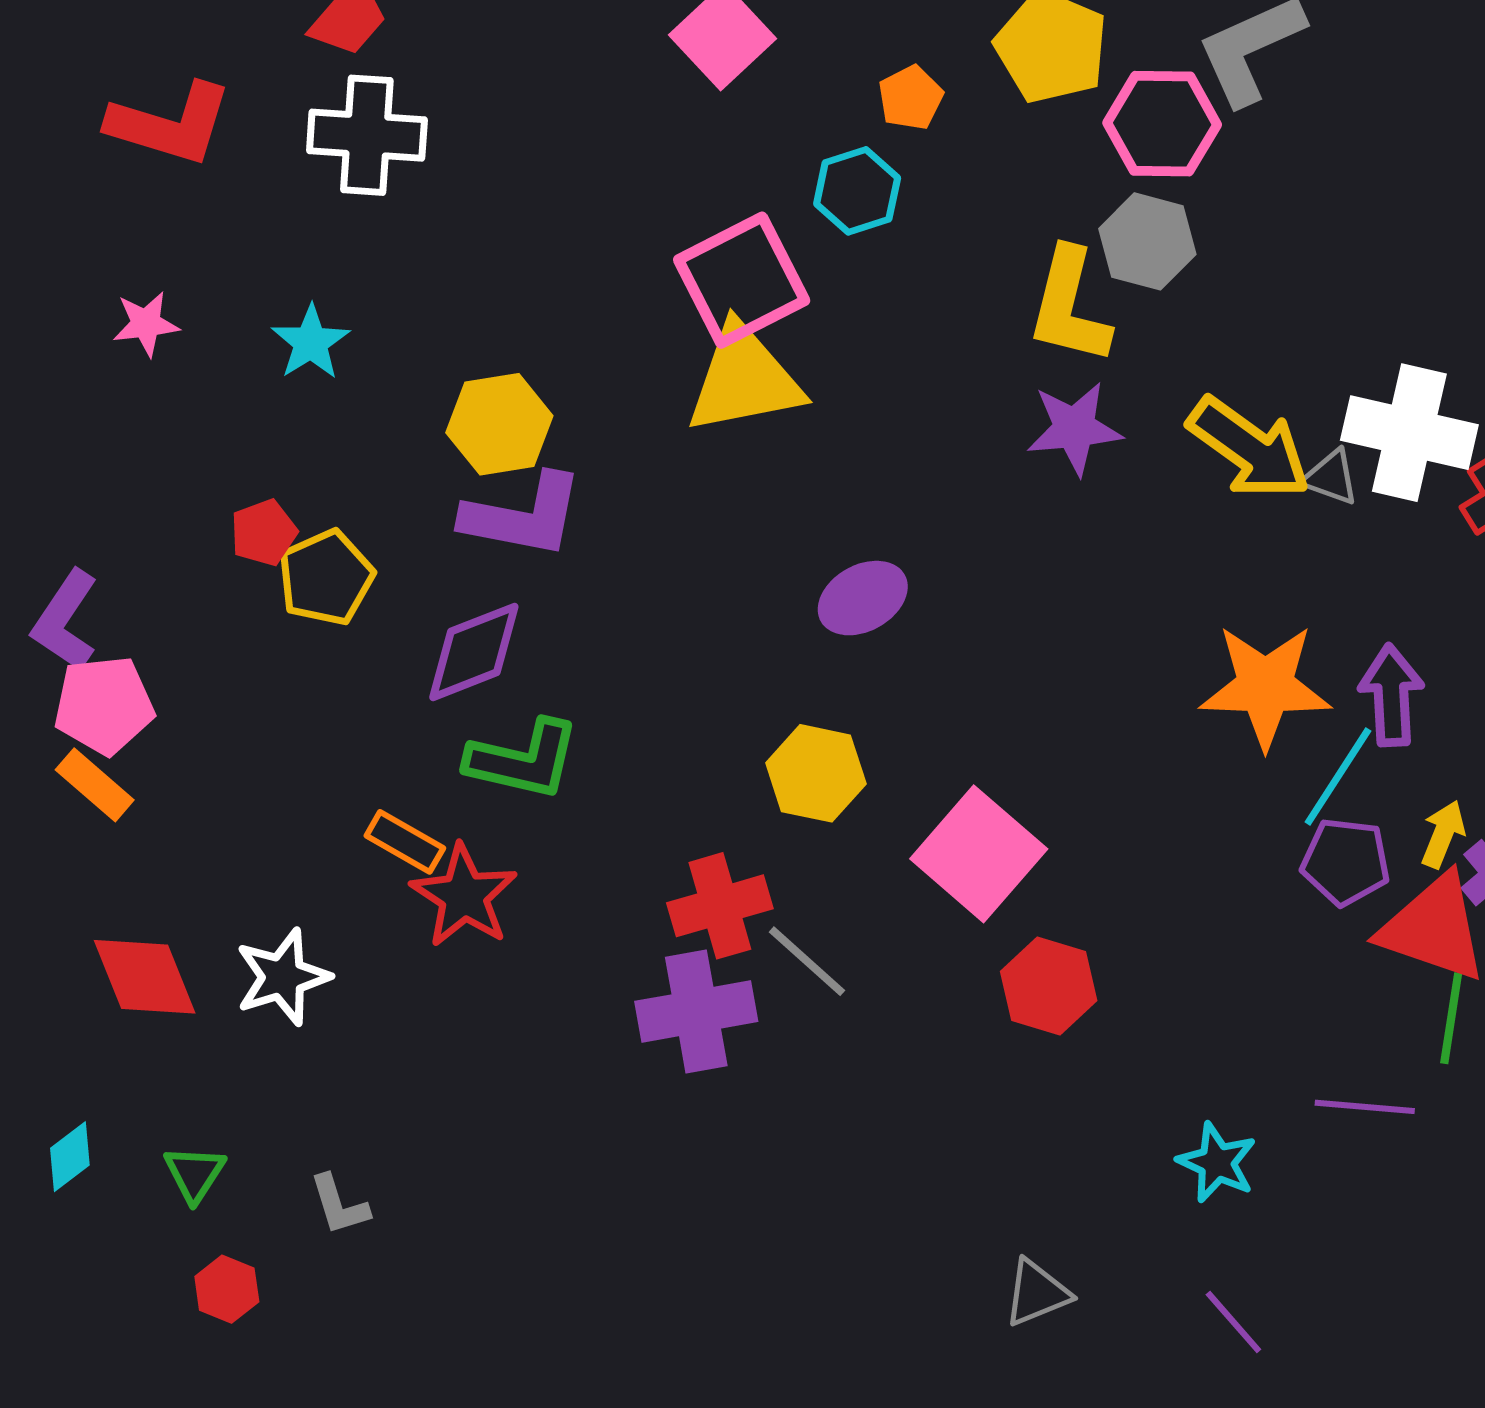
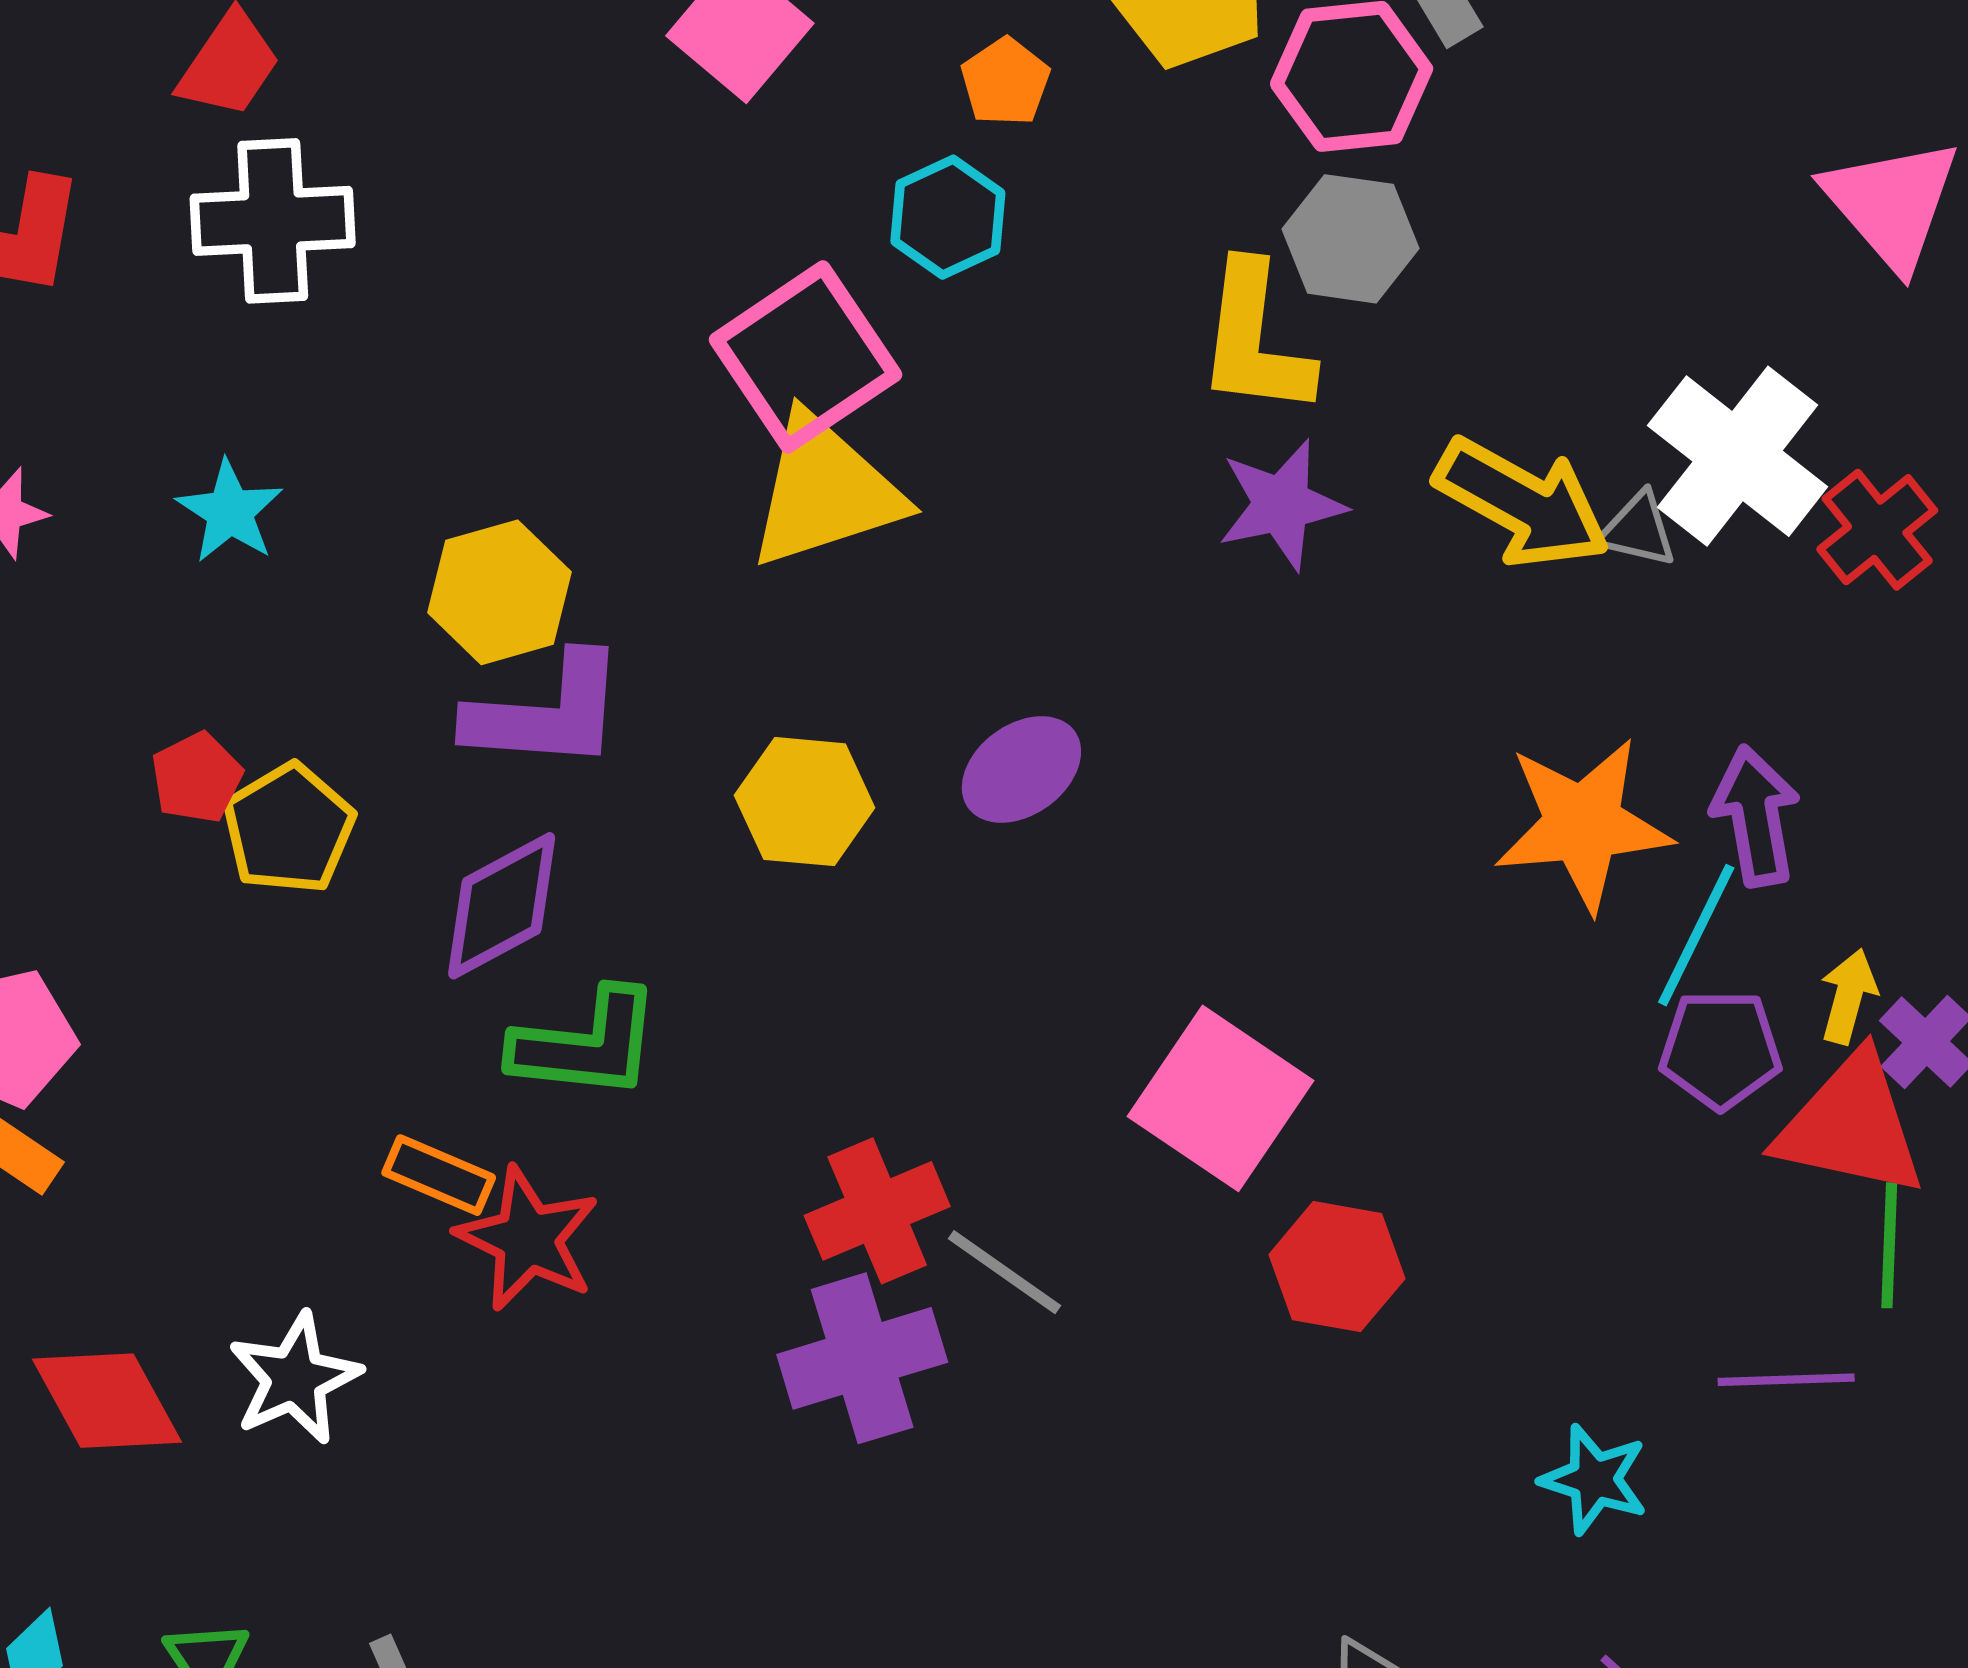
white cross: (1409, 433) -> (1738, 456), turned 32
yellow hexagon: (816, 773) -> (805, 802), moved

